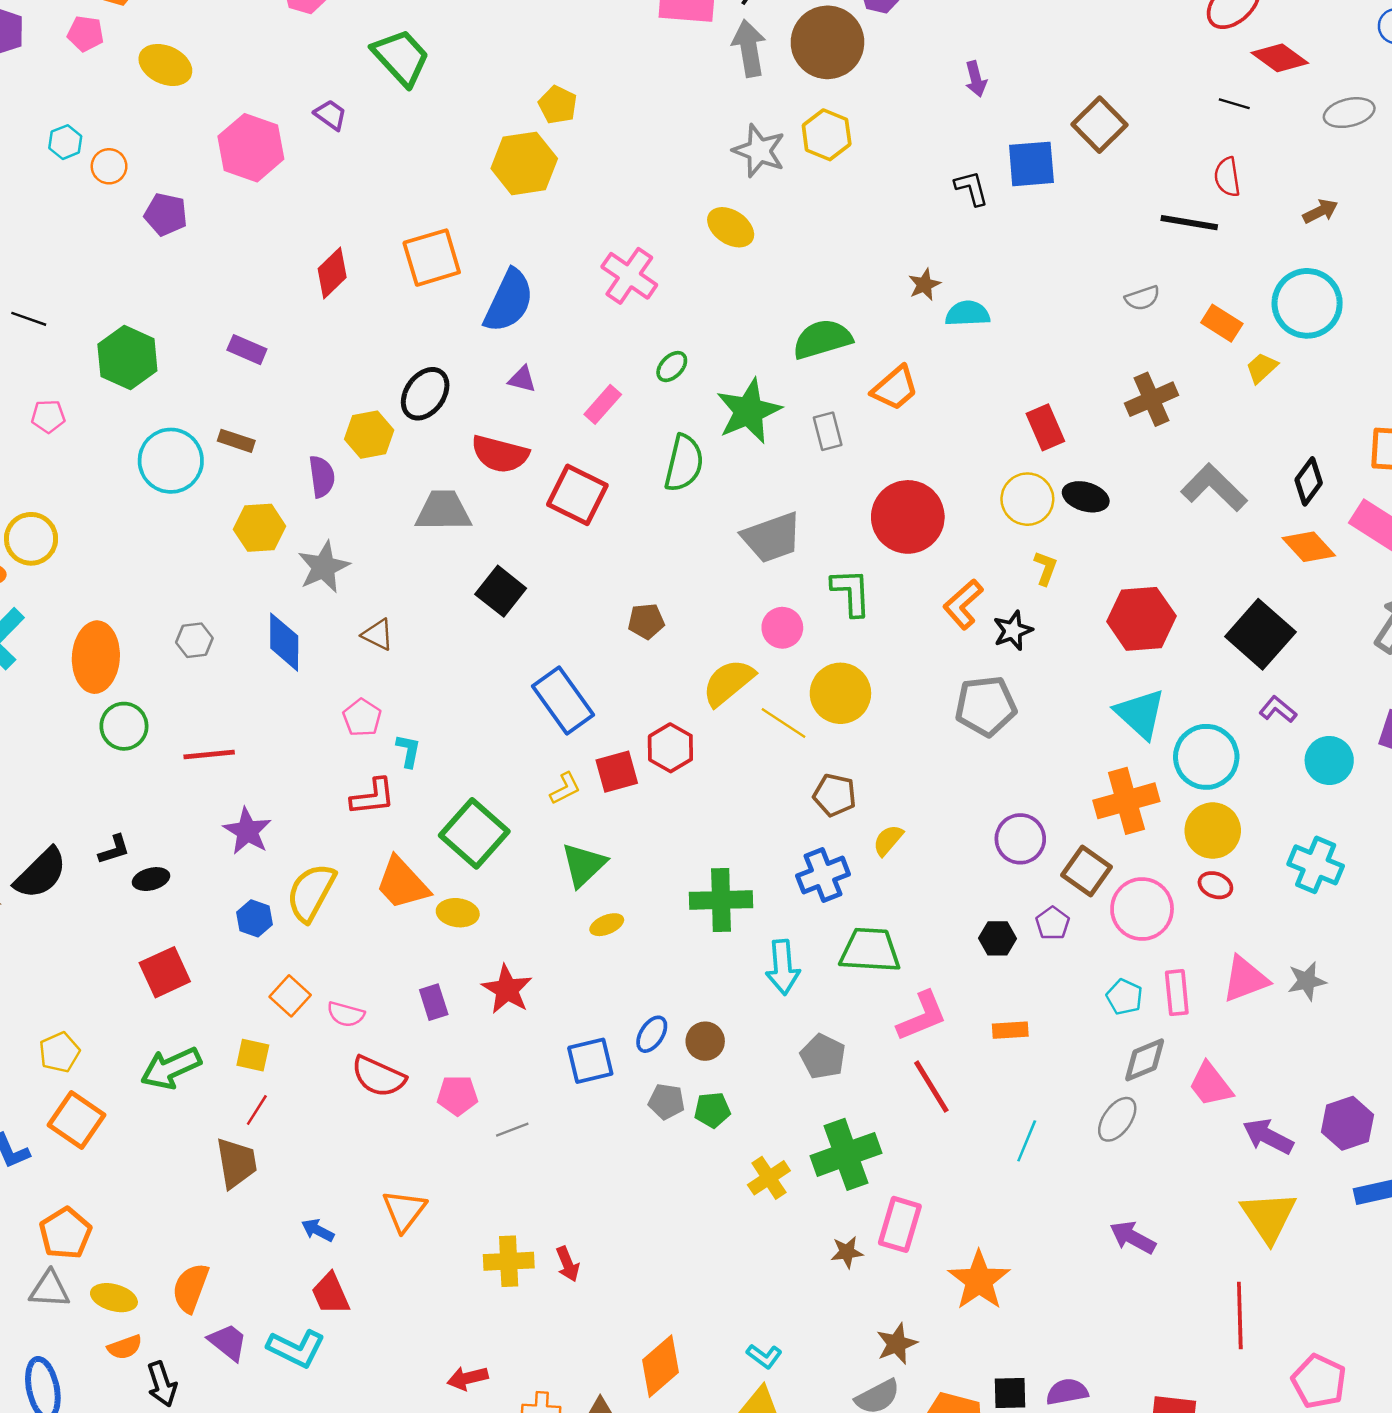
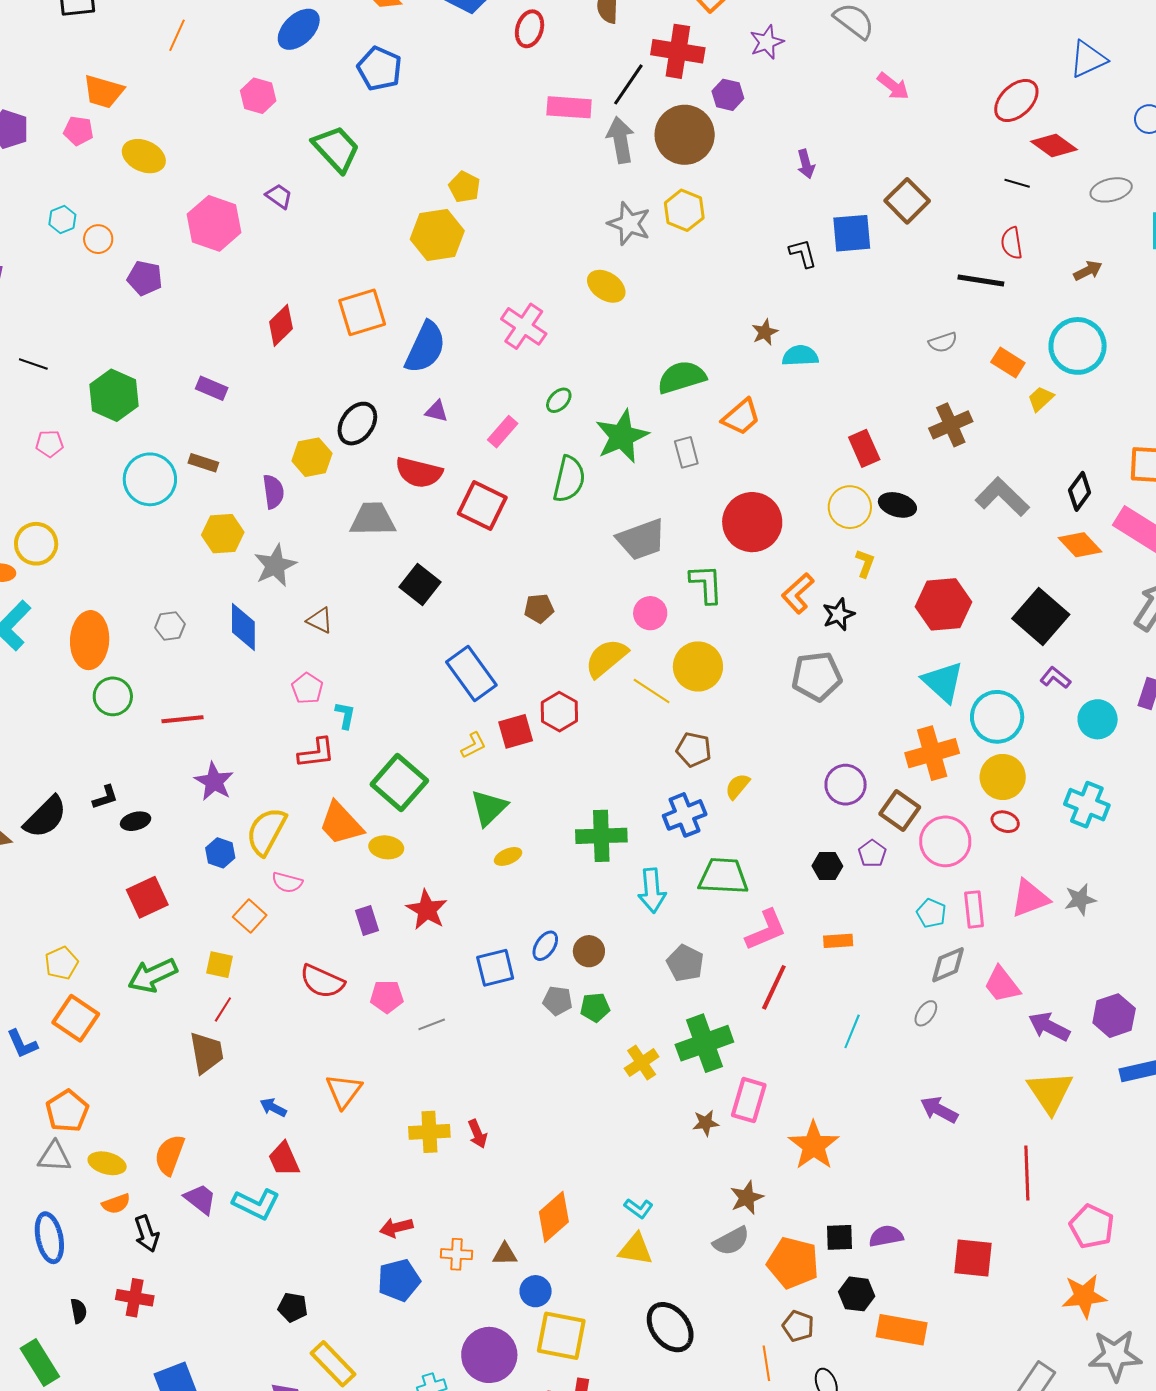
pink semicircle: (346, 1014) -> (287, 882), moved
red line: (931, 1087) -> (774, 987), turned 57
gray ellipse: (1117, 1119) -> (926, 1013), size x0.7

